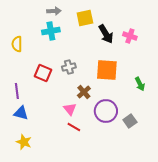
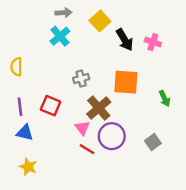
yellow square: (85, 18) -> (100, 21), turned -30
cyan cross: (51, 31) -> (60, 36), turned -30
yellow semicircle: (17, 44) -> (16, 67), moved
red square: (43, 73) -> (51, 106), moved
brown cross: (84, 92) -> (99, 108), size x1.5
purple circle: (106, 111) -> (112, 136), moved

